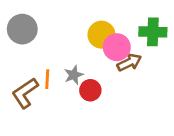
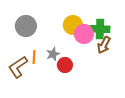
gray circle: (22, 29) -> (26, 26), moved
green cross: (153, 32) -> (100, 29), moved
brown arrow: (129, 62) -> (104, 45), moved, turned 144

